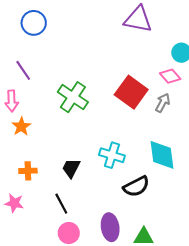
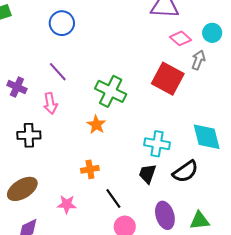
pink diamond: (170, 76) -> (181, 38), moved
gray arrow: (163, 103) -> (198, 60), moved
orange star: (21, 126) -> (96, 125), moved
black trapezoid: (71, 168) -> (147, 174), moved
orange cross: (28, 171) -> (90, 169), moved

